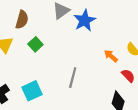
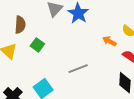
gray line: (73, 78) -> (78, 69), turned 66

